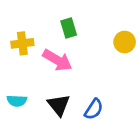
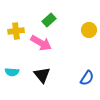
green rectangle: (69, 28) -> (49, 20), turned 64
blue semicircle: (94, 109) -> (87, 78), moved

